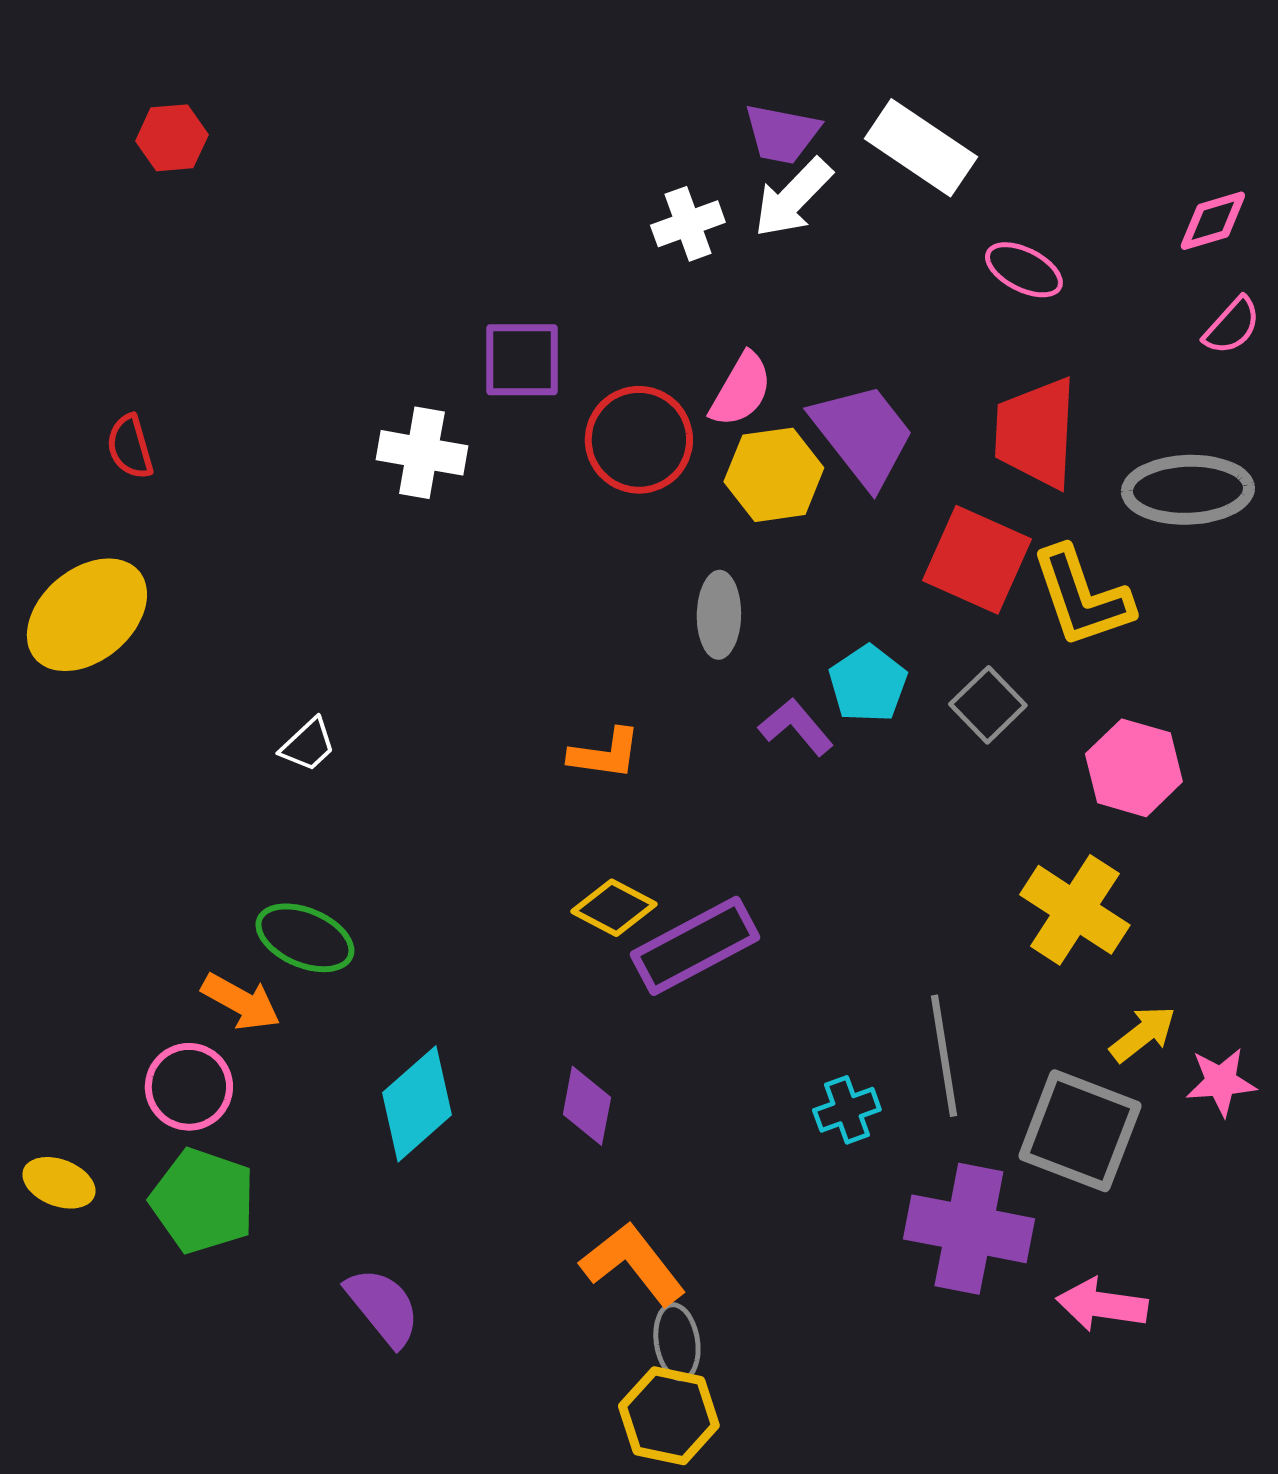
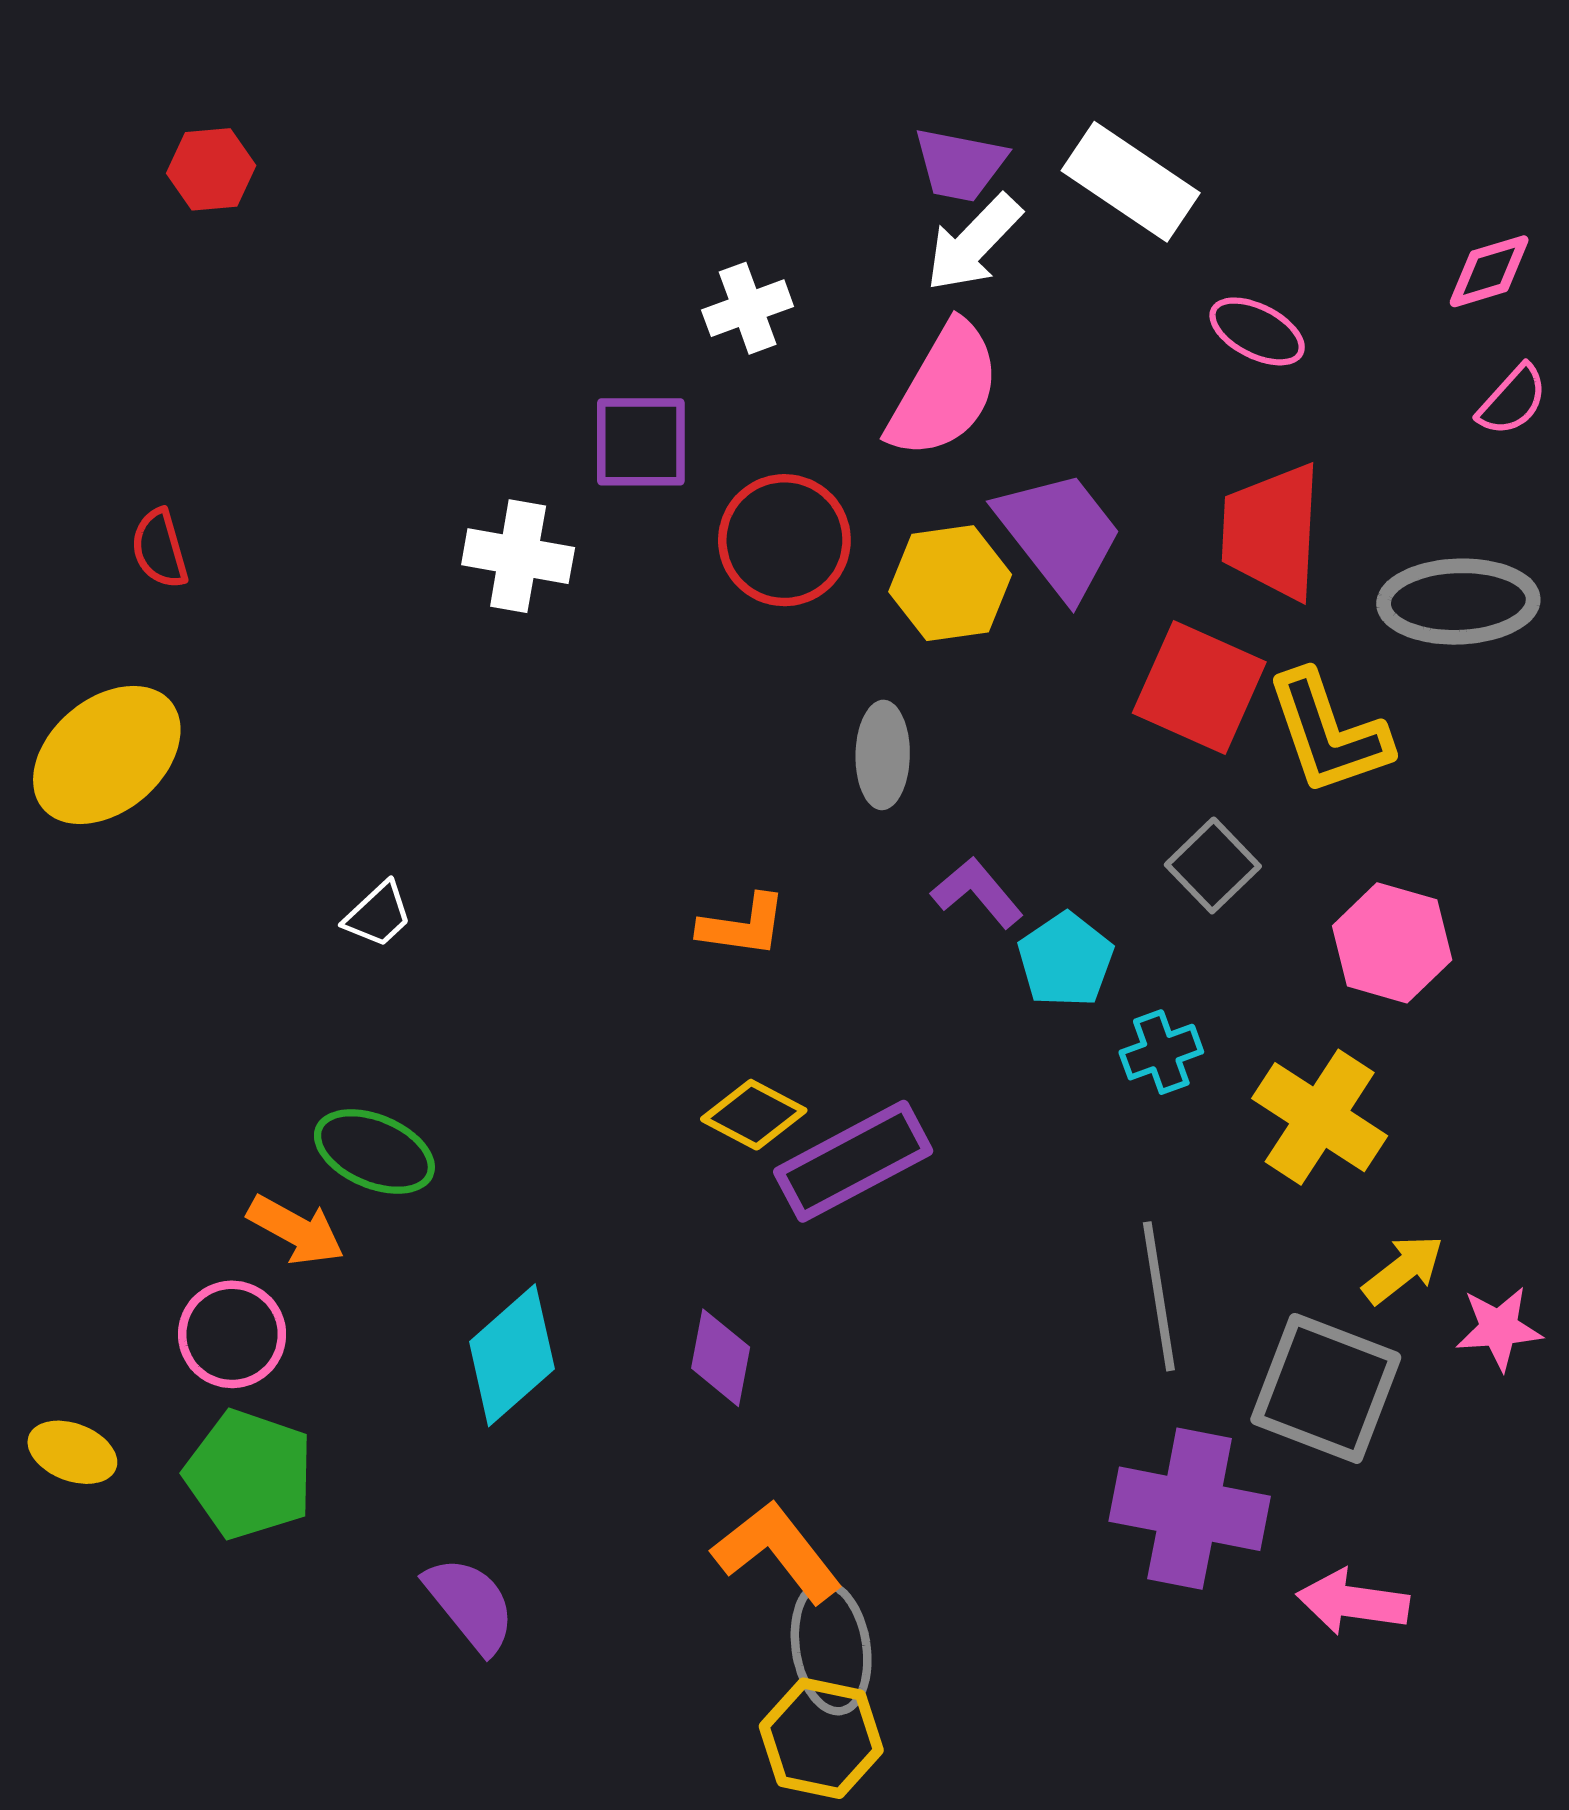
white cross: (688, 224) -> (748, 308), moved
pink semicircle: (741, 390) -> (944, 390), moved, size x1.5
cyan pentagon: (868, 684) -> (1066, 960), moved
cyan cross: (847, 1110) -> (1161, 1052), moved
gray ellipse: (677, 1342) -> (831, 1647), size x1.4

